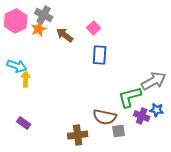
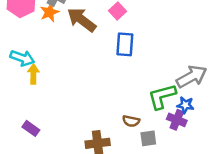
brown arrow: (65, 35) -> (82, 20), size x1.4
blue star: (157, 110) -> (185, 105), moved
brown semicircle: (105, 117) -> (131, 121), size x0.6

